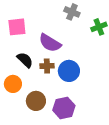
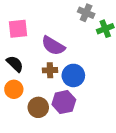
gray cross: (72, 12) -> (86, 13), moved
black semicircle: (25, 60) -> (15, 64), moved
purple hexagon: (64, 108) -> (64, 102), moved

